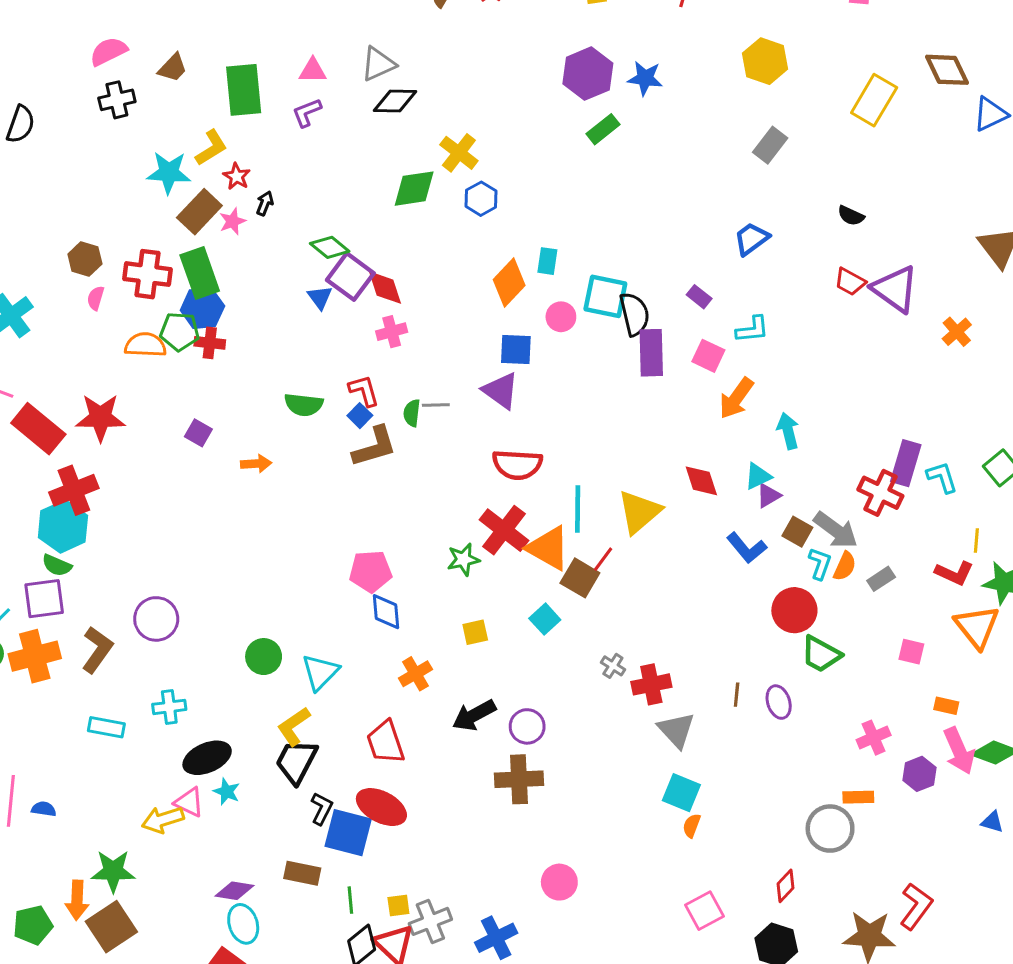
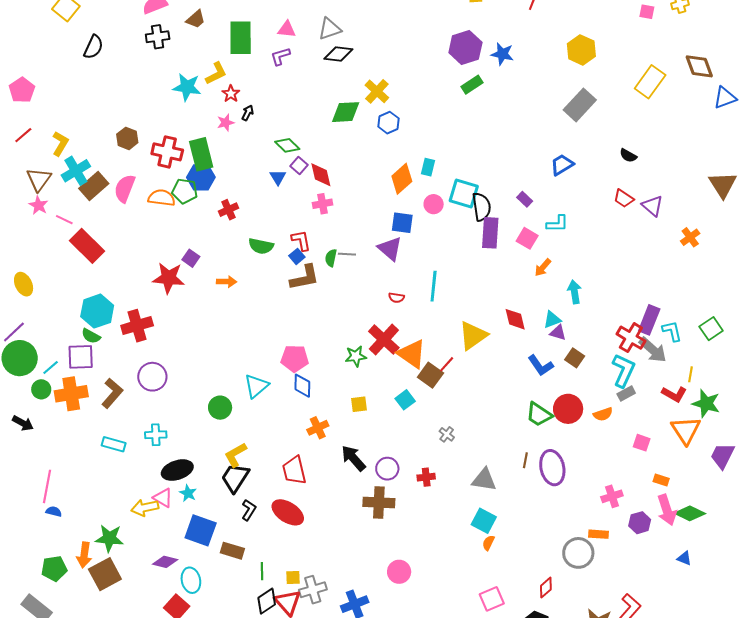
gray rectangle: (770, 145) -> (580, 105), size x1.4
brown rectangle: (199, 212) -> (94, 186), moved
purple square: (350, 277) -> (299, 166), size x0.6
purple triangle: (895, 289) -> (653, 206), size x0.7
pink semicircle: (96, 298) -> (125, 188), moved, size x1.8
red cross: (210, 343) -> (228, 210), moved, turned -36
orange arrow: (736, 398) -> (543, 267), size x0.7
red star: (100, 418) -> (169, 278), moved
red semicircle: (517, 465) -> (396, 298), size x0.5
red cross: (74, 490) -> (137, 326), moved
purple triangle: (769, 495) -> (558, 333), turned 42
cyan line: (578, 509) -> (434, 286), moved
gray arrow: (836, 530) -> (653, 350), moved
cyan L-shape: (820, 564) -> (624, 370), moved, size x1.6
orange semicircle: (845, 566) -> (603, 414), moved, turned 42
green trapezoid: (821, 654) -> (539, 414), moved
cyan triangle: (320, 672) -> (256, 386), moved
red cross: (651, 684) -> (426, 477), moved, size x0.7
purple ellipse: (779, 702) -> (552, 468), size x1.6
black arrow: (474, 715) -> (353, 458), turned 72
gray triangle: (676, 730) -> (484, 480), turned -44
blue semicircle: (44, 809) -> (54, 512), moved
blue square: (348, 833) -> (201, 530), moved
purple diamond: (234, 891) -> (165, 562), moved

